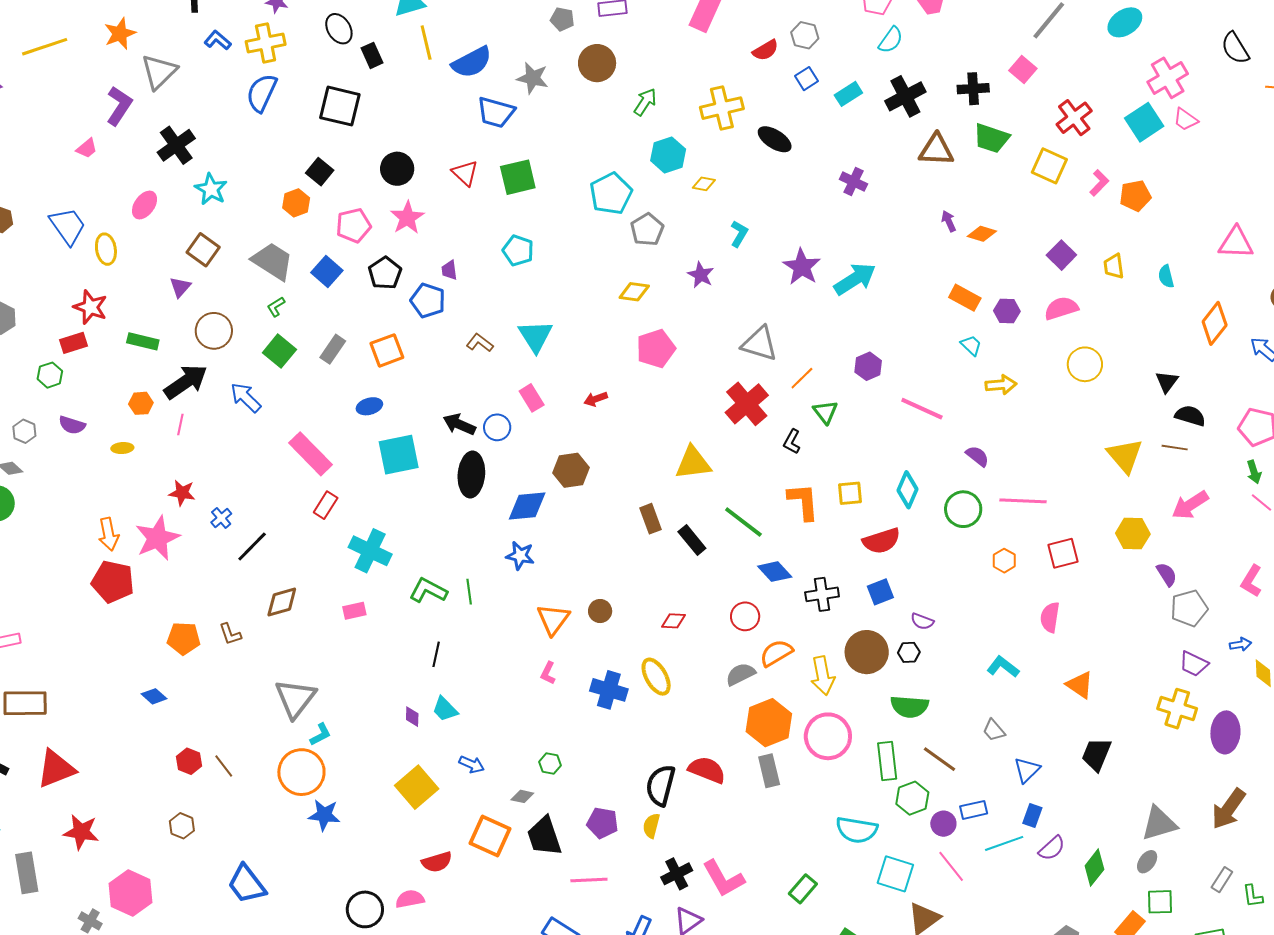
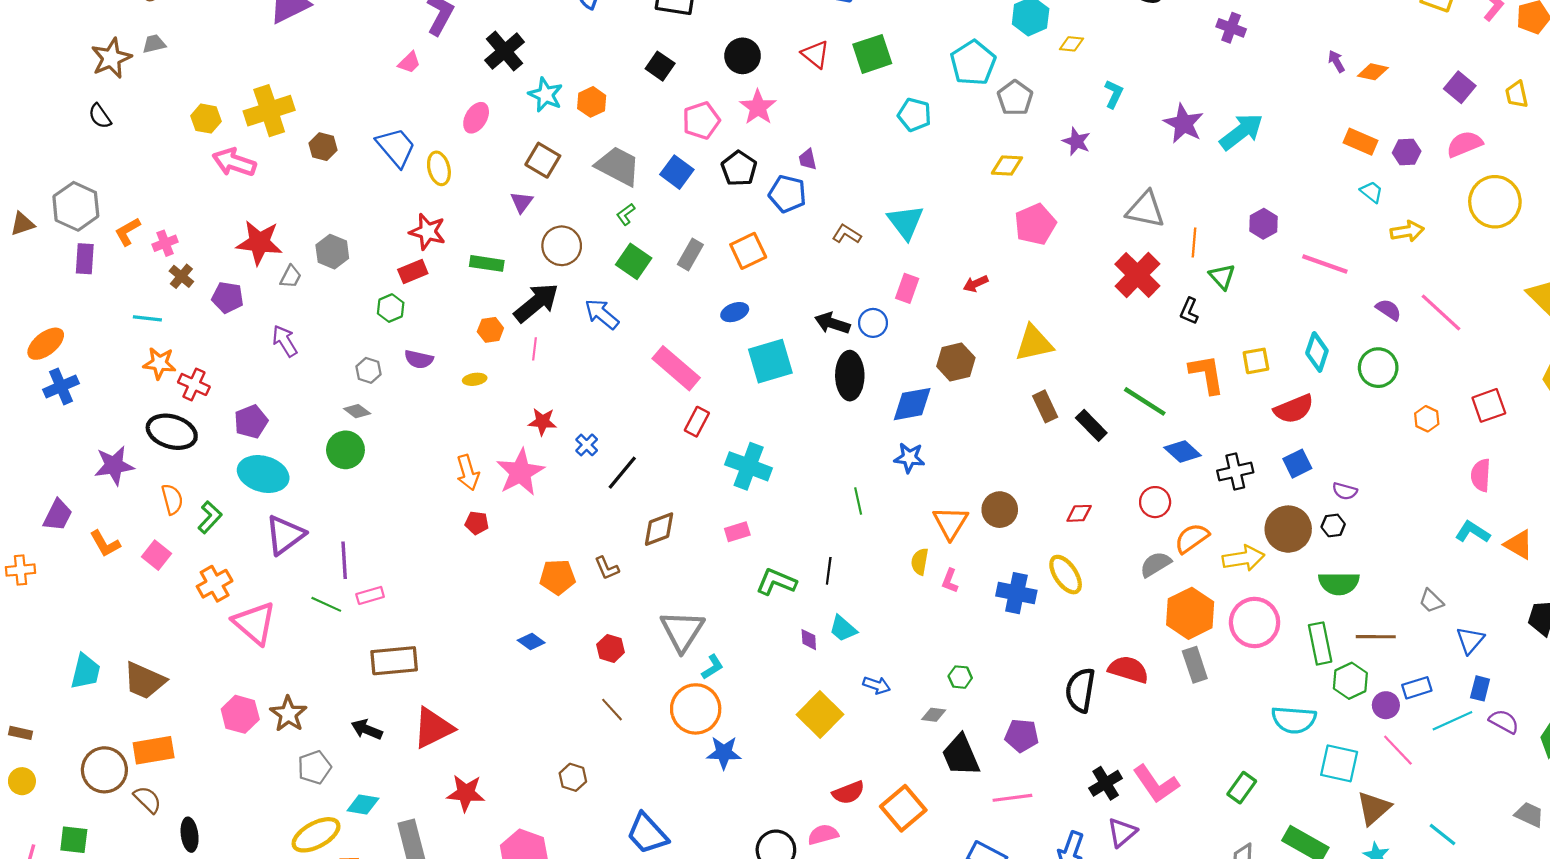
orange hexagon: (296, 203) -> (592, 102), moved
cyan pentagon: (518, 250) -> (914, 115), moved
yellow circle: (1085, 364) -> (1495, 202), size x1.4
orange line: (802, 378) -> (1194, 242), turned -36
pink rectangle: (532, 398) -> (907, 288), turned 56
yellow triangle: (693, 463) -> (1034, 343), moved
pink line: (1023, 501) -> (1441, 313), moved, turned 45
red pentagon: (113, 582) -> (477, 523), size x0.5
green L-shape: (428, 590) -> (776, 582), moved
brown circle: (600, 611) -> (1000, 510), size x1.4
cyan L-shape: (1003, 667) -> (1473, 532), moved
yellow arrow: (823, 676) -> (1243, 558), turned -84
brown line: (939, 759) -> (1376, 637), turned -30
red hexagon: (189, 761) -> (611, 648), moved
yellow semicircle: (651, 826) -> (920, 562), moved
orange square: (490, 836) -> (903, 808), moved, turned 30
purple semicircle: (1052, 848) -> (1504, 722), turned -104

